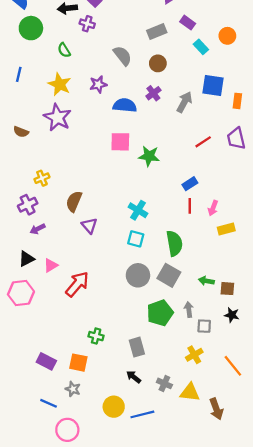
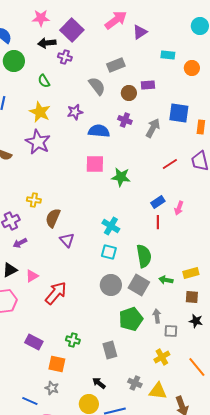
purple rectangle: (188, 23) -> (148, 85), moved, turned -40
gray rectangle: (157, 31) -> (116, 65), moved
cyan rectangle: (201, 47) -> (168, 55), moved, turned -40
purple cross: (153, 93) -> (125, 120), turned -32
yellow cross: (42, 178) -> (34, 200), moved, turned 32
pink arrow: (213, 208) -> (179, 208), moved
yellow rectangle: (226, 229) -> (191, 273), moved
green arrow: (206, 281) -> (166, 280), moved
purple rectangle: (46, 361) -> (34, 342), moved
black arrow: (134, 377) -> (99, 383), moved

